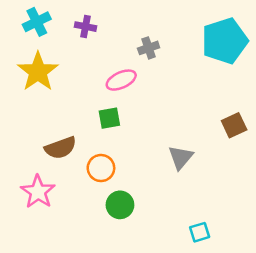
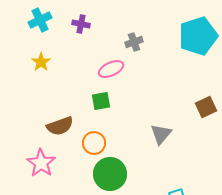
yellow star: (38, 72) -> (41, 62), size x0.6
green circle: (120, 205) -> (110, 174), size x1.4

